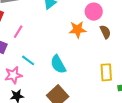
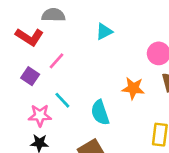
orange star: (78, 30) -> (133, 88), moved

